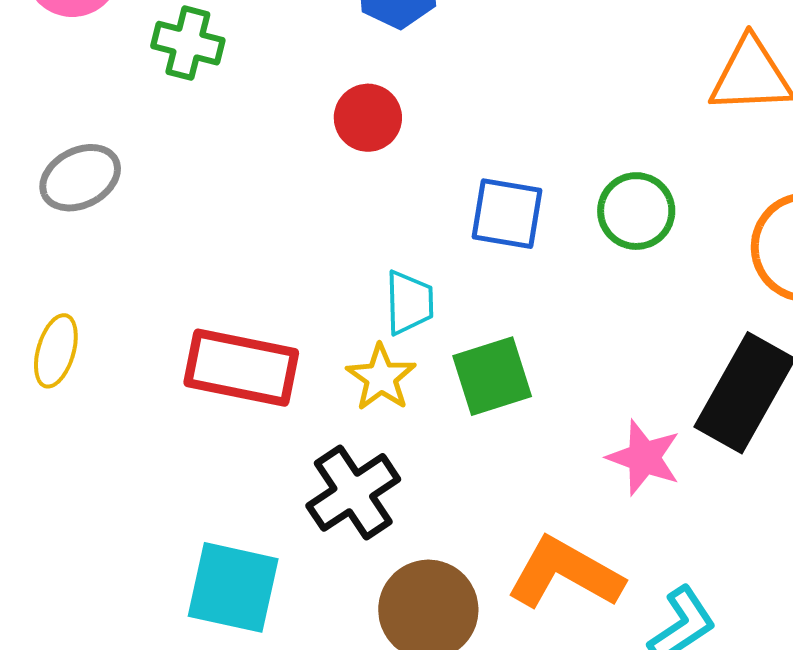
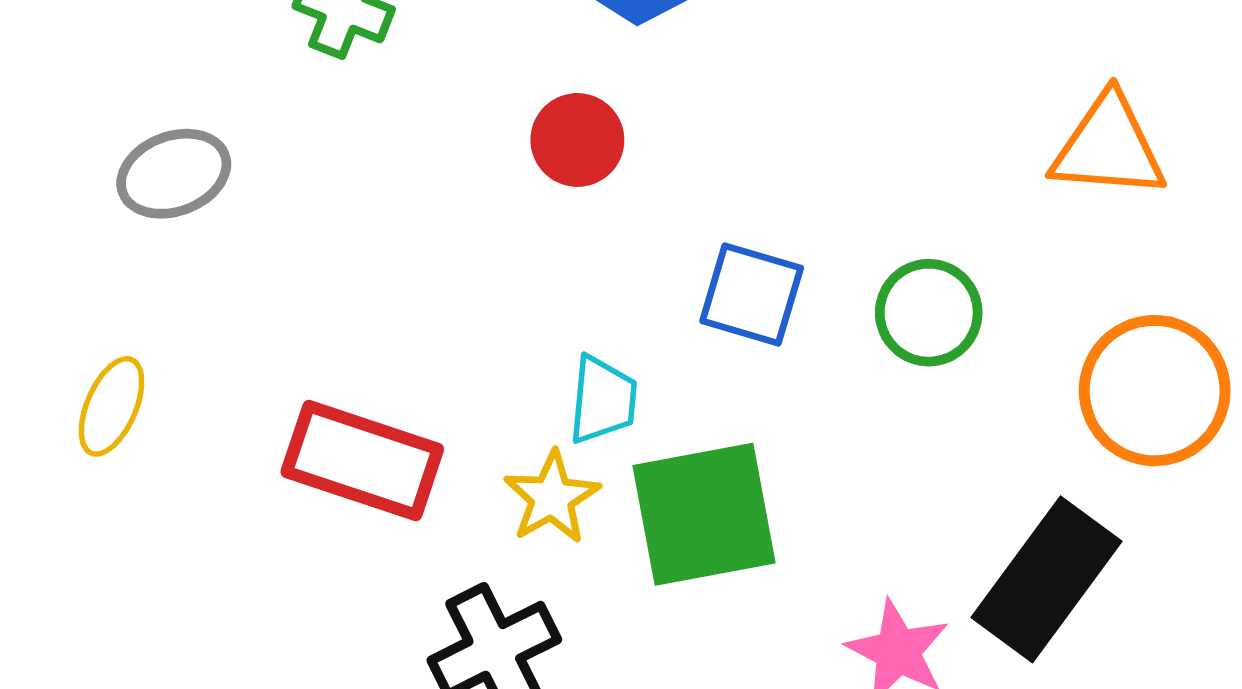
green square: (492, 376) -> (704, 514), size x1.4

